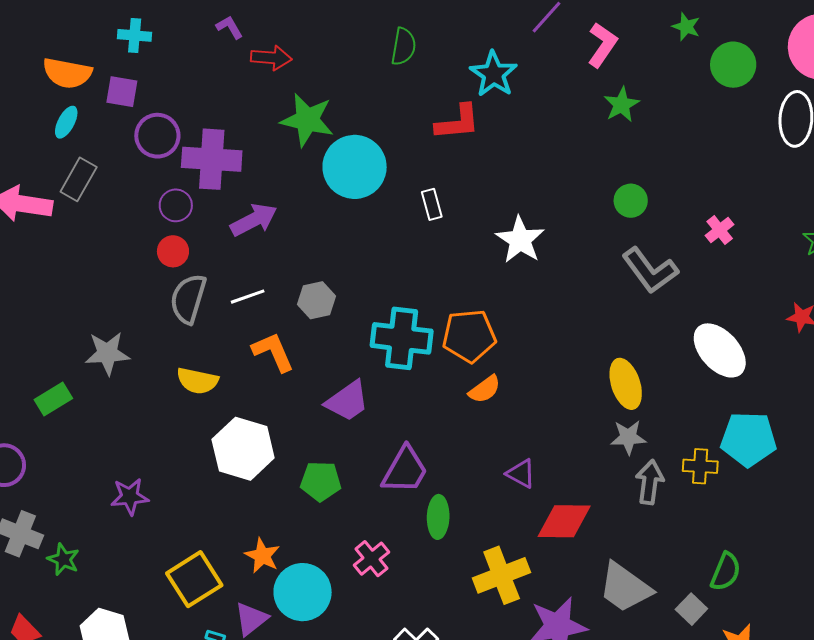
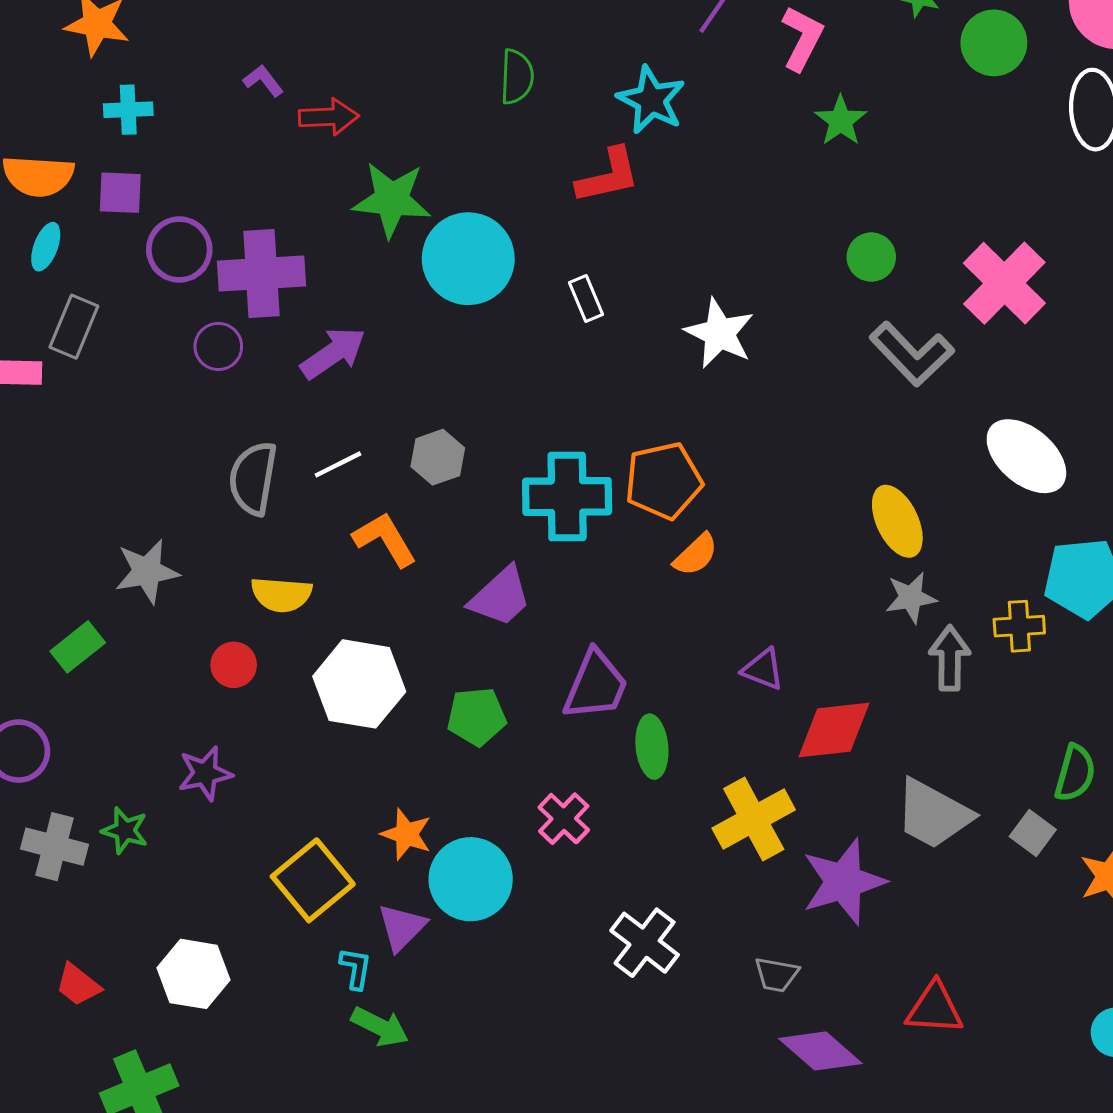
pink cross: (720, 230) -> (1004, 283), size x2.0
red circle: (173, 251) -> (234, 665), moved
green star: (63, 559) -> (125, 831), moved

